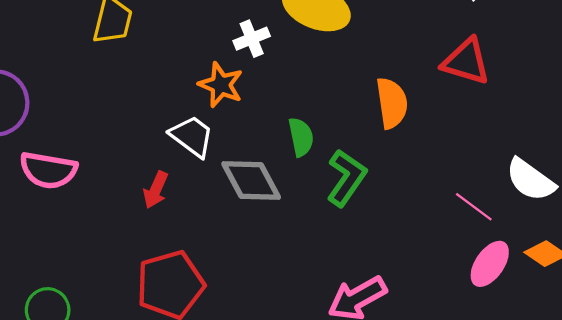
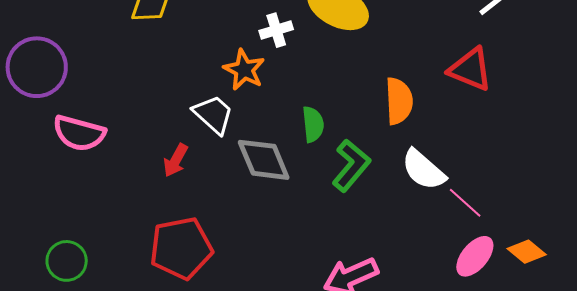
white semicircle: (530, 180) -> (423, 170), moved

